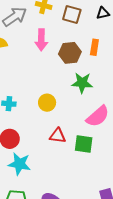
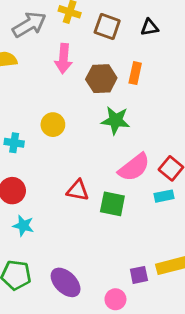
yellow circle: (47, 103) -> (53, 125), moved
cyan star: (19, 164) -> (23, 226), size x0.7

